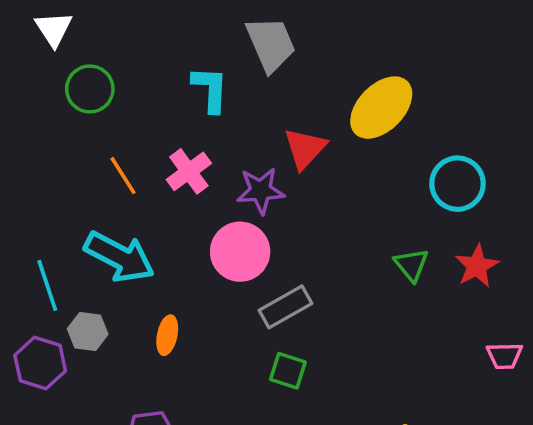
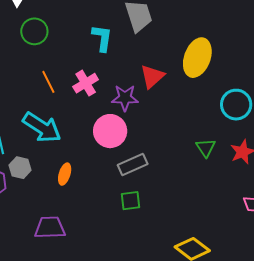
yellow ellipse: (381, 108) -> (197, 58), turned -30
green square: (288, 371) -> (131, 201), turned -30

